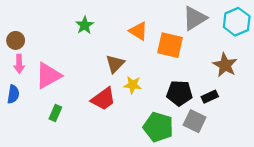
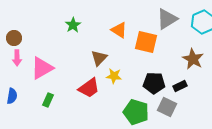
blue semicircle: (13, 94) -> (12, 96), moved

